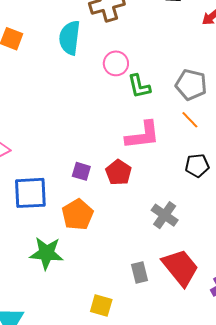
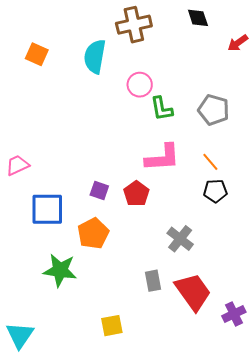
orange line: (190, 120) -> (210, 162), moved
gray rectangle: (140, 273) -> (153, 281), moved
yellow square: (101, 305) -> (112, 326), turned -30

